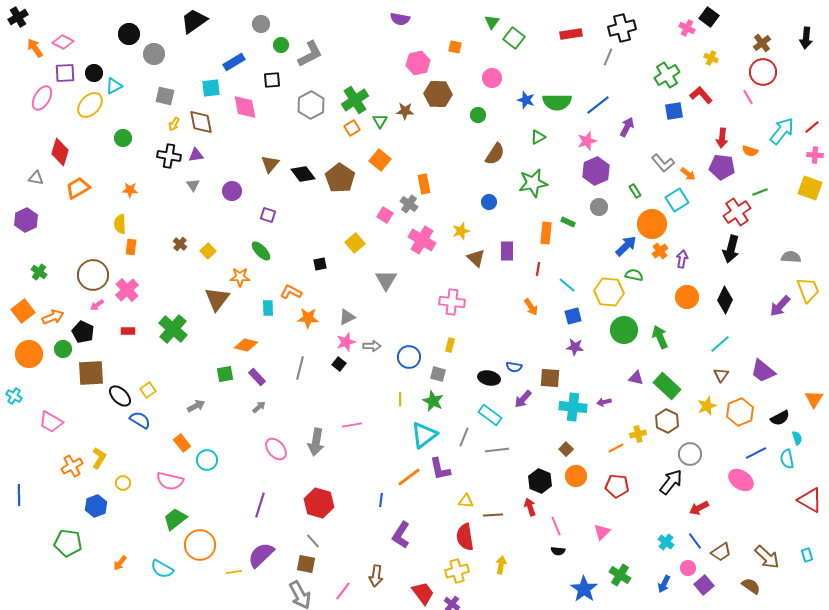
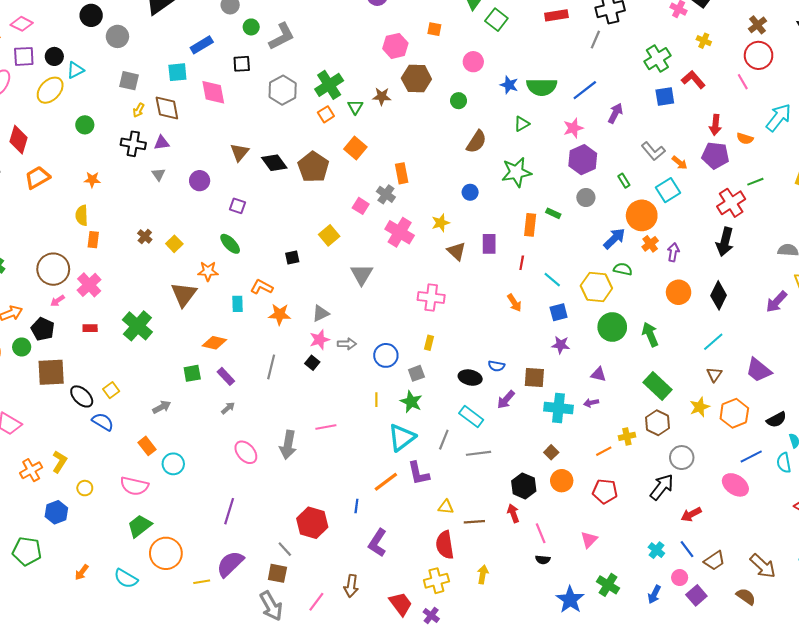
gray square: (438, 374) -> (416, 373), turned -35
purple triangle: (636, 378) -> (599, 374), moved
red hexagon: (319, 503) -> (312, 523), moved

